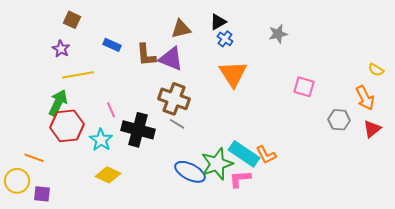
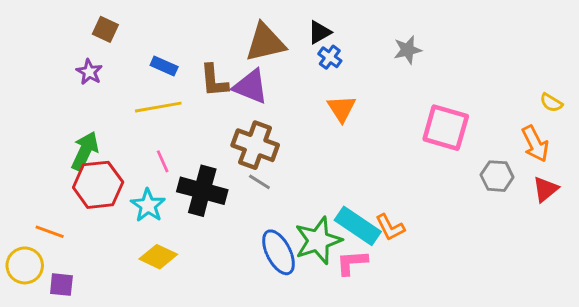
brown triangle: (181, 29) -> (265, 43), size x1.4
orange triangle: (233, 74) -> (342, 109), size x0.7
yellow line: (78, 75) -> (158, 107), moved
pink square: (304, 87) -> (446, 128), size x1.5
blue ellipse: (190, 172) -> (278, 252), turned 36

